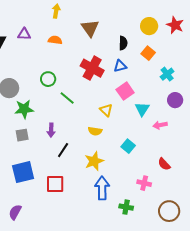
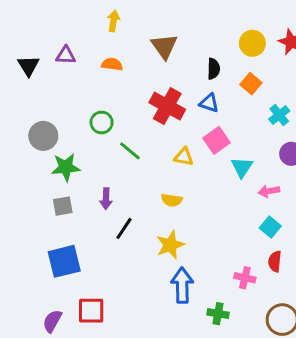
blue triangle: (120, 66) -> (209, 103), turned 32
yellow triangle: (106, 110) -> (184, 157), moved, turned -32
cyan square: (128, 146) -> (270, 227), moved
red semicircle: (164, 164) -> (275, 261), moved, turned 48
red square: (55, 184) -> (91, 311), moved

